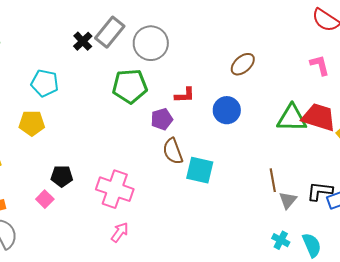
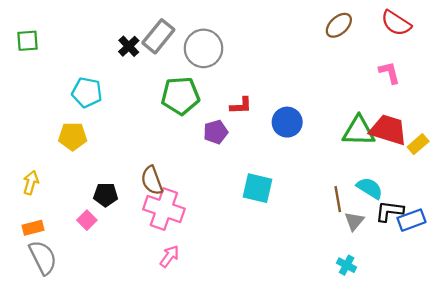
brown ellipse: (243, 64) -> (339, 25), moved
brown semicircle: (173, 151) -> (152, 180), moved
cyan semicircle: (312, 245) -> (370, 188), moved, turned -35

